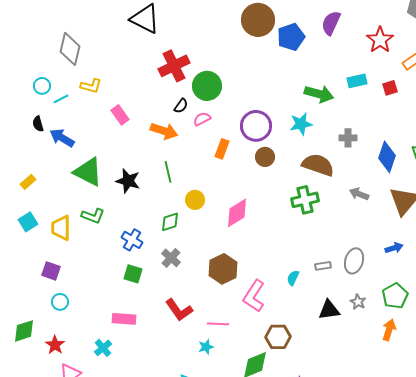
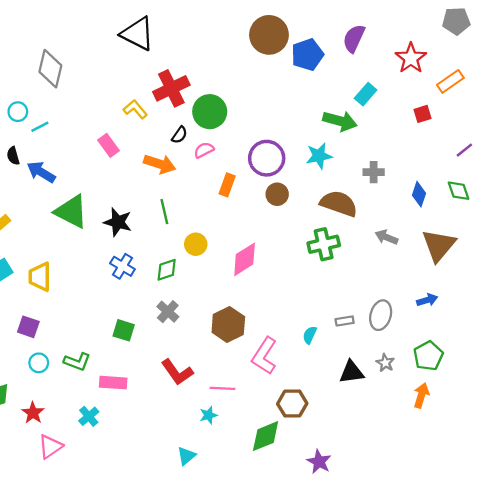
cyan rectangle: (357, 81) -> (366, 94), moved, turned -36
yellow L-shape: (91, 86) -> (135, 109), moved, turned -145
blue diamond: (387, 157) -> (419, 194), size x0.7
green L-shape: (93, 216) -> (77, 362), moved
blue cross: (132, 240) -> (122, 266), moved

